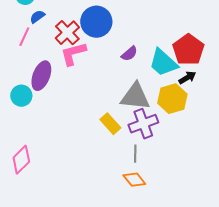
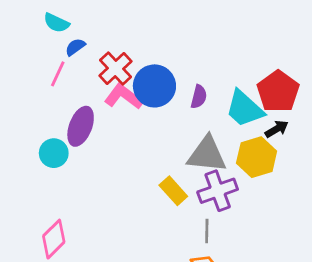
blue circle: (96, 22) -> (154, 86), moved
pink L-shape: (73, 54) -> (124, 97), turned 52
purple semicircle: (129, 54) -> (199, 97), turned -36

